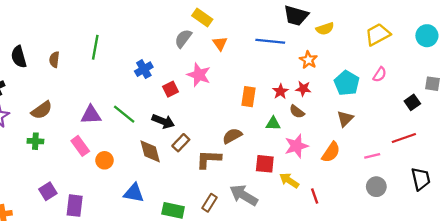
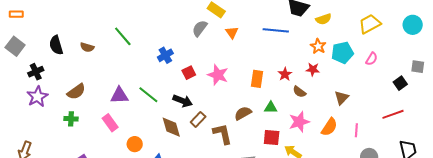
green line: (95, 47) -> (123, 36), turned -50
brown semicircle: (54, 60) -> (87, 47), turned -80
orange star: (308, 60) -> (318, 46), moved
pink star: (199, 75) -> (218, 75), moved
cyan pentagon: (347, 83) -> (342, 53), moved, turned 30
red star: (303, 89) -> (313, 69), moved
green triangle: (273, 124) -> (271, 108), moved
pink line: (372, 156) -> (356, 130), moved, turned -72
brown L-shape: (209, 159) -> (222, 134), turned 75
orange circle: (105, 160) -> (135, 144), moved

